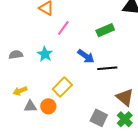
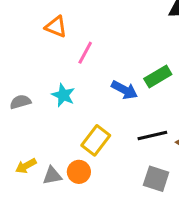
green rectangle: (105, 30) -> (158, 77), moved
black line: (107, 68) -> (152, 136), moved
yellow arrow: (20, 91) -> (26, 166), moved

